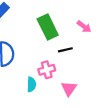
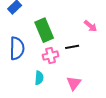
green rectangle: (48, 27) -> (44, 30), moved
pink cross: (47, 70) -> (51, 56), moved

